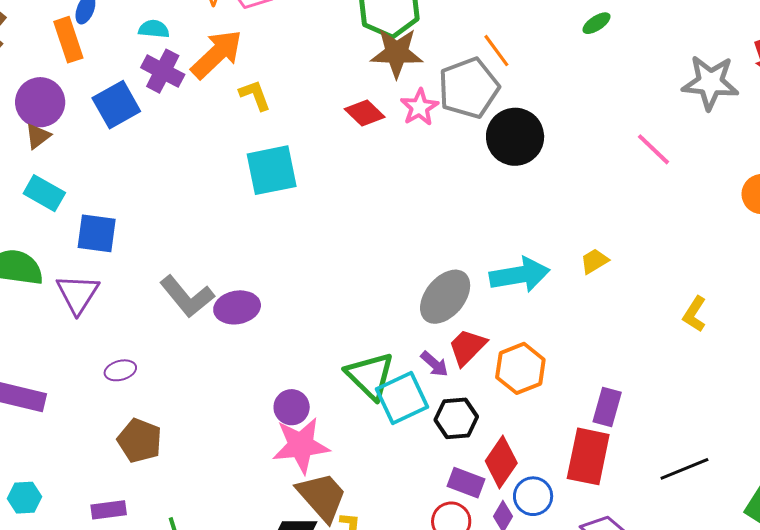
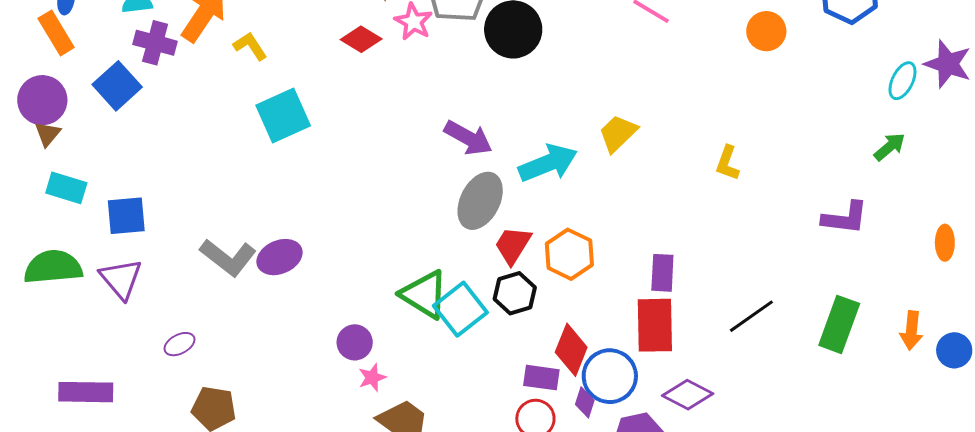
yellow trapezoid: (594, 261) -> (618, 133), size x1.4
purple arrow: (434, 364) -> (468, 138), moved, size x1.6
black hexagon: (456, 418) -> (515, 293), moved
pink star: (301, 445) -> (372, 378), size x0.5
blue circle: (533, 496) -> (610, 376), size x1.4

